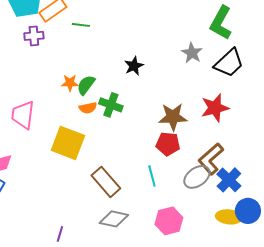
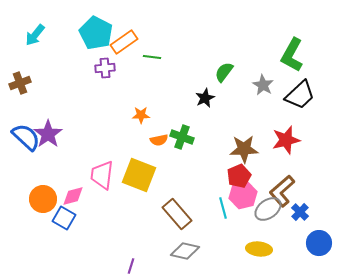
green semicircle: (86, 85) -> (224, 72), moved
pink trapezoid: (23, 115) -> (102, 175), moved
red pentagon: (168, 144) -> (239, 176), turned -30
blue cross: (229, 180) -> (300, 212), size x0.7
yellow ellipse: (229, 217) -> (259, 249), moved
pink hexagon: (169, 221) -> (243, 195), moved

